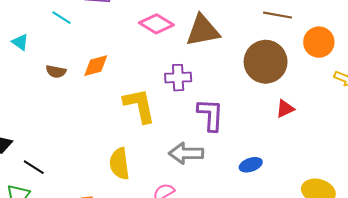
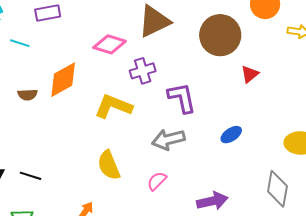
pink diamond: (156, 24) -> (110, 44), moved
orange diamond: (96, 66) -> (63, 80), size x1.4
yellow L-shape: (139, 106) -> (113, 106), turned -42
black line: (34, 167) -> (30, 176), moved

